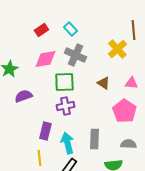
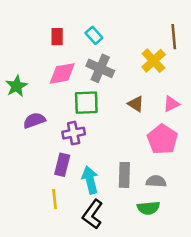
red rectangle: (41, 30) -> (57, 37), turned -56
pink triangle: (131, 83) -> (171, 104), turned -32
purple cross: (65, 106) -> (74, 133), moved
gray semicircle: (128, 144) -> (156, 181), moved

